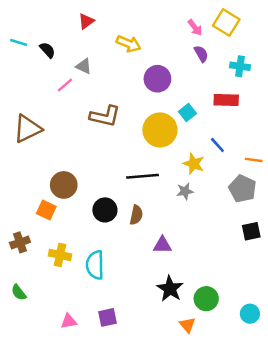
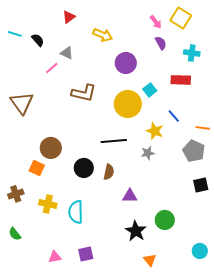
brown triangle: (27, 129) -> (22, 103), turned -40
green circle: (206, 299) -> (165, 220), moved

